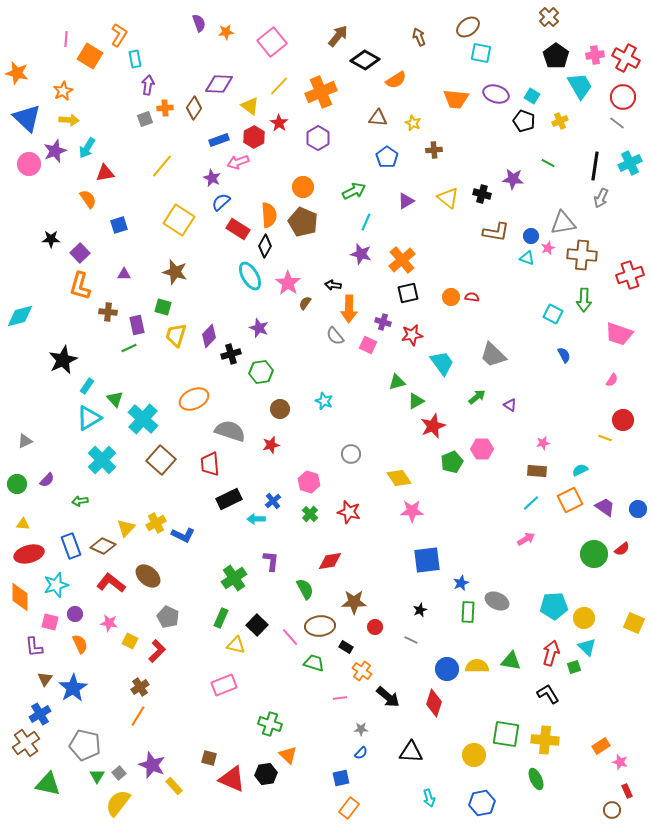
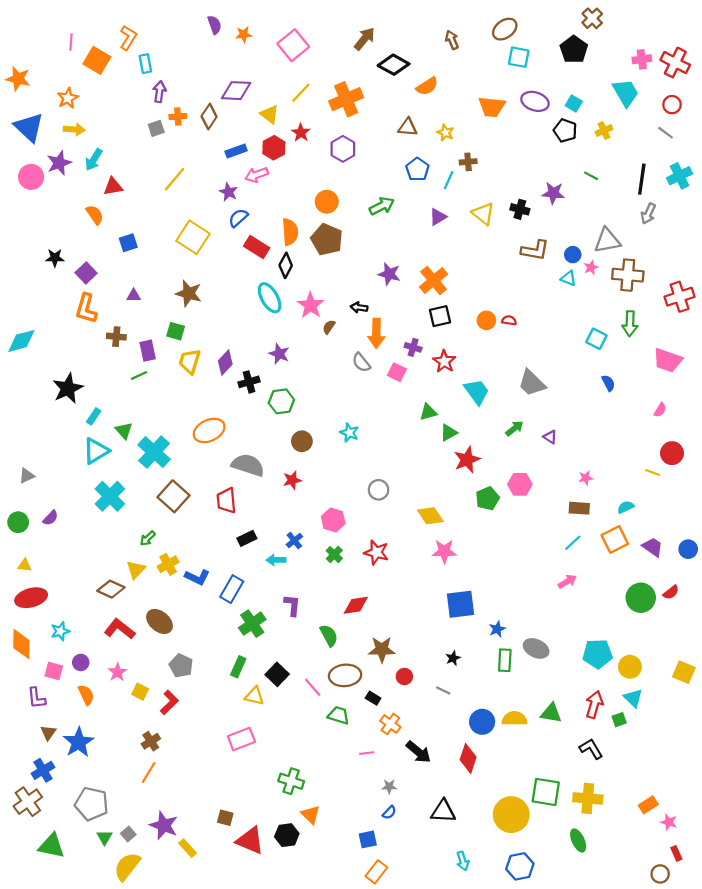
black pentagon: (556, 56) -> (574, 50), moved
red circle: (623, 97) -> (672, 105), size x0.7
cyan line: (366, 222) -> (449, 180), moved
red star: (412, 335) -> (444, 361), turned -30
black rectangle: (229, 499) -> (247, 538), size x0.7
green arrow: (80, 501) -> (148, 538), moved, turned -35
blue rectangle: (71, 546) -> (232, 589), moved, turned 50
cyan star: (56, 585) -> (60, 631), size x0.7
pink star: (109, 623) -> (117, 672), turned 30
yellow circle: (474, 755) -> (511, 815), size x1.4

